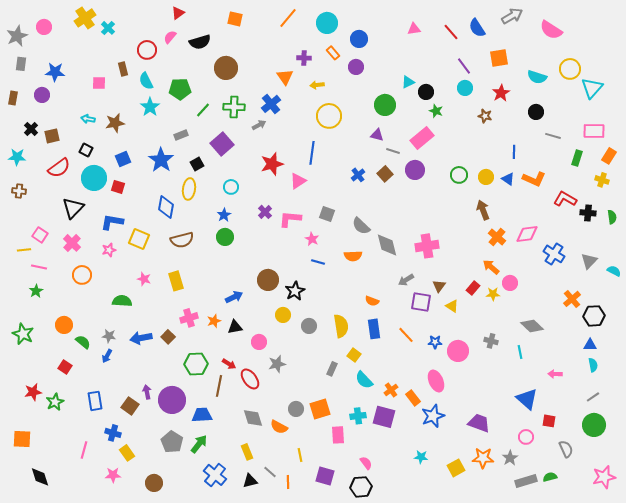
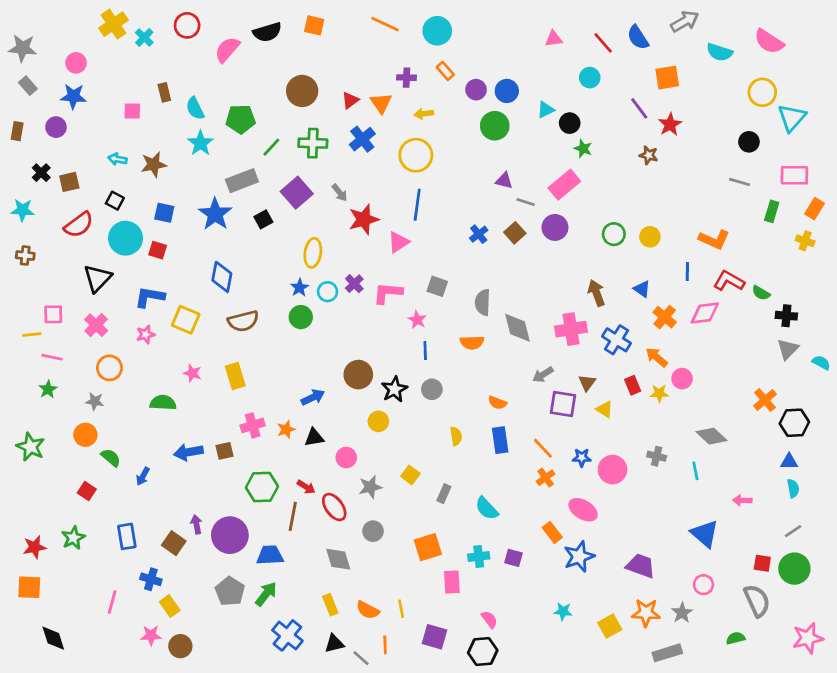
red triangle: (178, 13) -> (350, 100), moved
orange line: (288, 18) -> (385, 24), turned 75
pink circle: (44, 27) -> (76, 63), moved
pink semicircle: (551, 30) -> (769, 41), moved
gray star: (17, 36) -> (23, 48), turned 30
pink semicircle: (170, 37) -> (227, 50), size x1.5
blue circle: (359, 39) -> (507, 91), moved
black semicircle: (200, 42) -> (267, 32), moved
red circle: (147, 50) -> (187, 25), moved
gray rectangle: (21, 64) -> (28, 86), turned -48
purple line: (464, 66) -> (639, 108), moved
cyan semicircle: (537, 77) -> (720, 52), moved
cyan circle: (465, 88) -> (590, 78), moved
green circle: (385, 105) -> (495, 126), moved
black circle: (536, 112) -> (749, 142), moved
yellow circle: (329, 116) -> (416, 155), moved
gray arrow: (259, 125) -> (340, 193), moved, turned 80
gray rectangle: (181, 135) -> (242, 181), size x1.6
blue line: (514, 152) -> (687, 272), moved
blue square: (123, 159) -> (164, 213), turned 35
blue triangle: (508, 179) -> (642, 289), moved
cyan circle: (231, 187) -> (328, 292), moved
yellow ellipse: (189, 189) -> (313, 253), moved
red L-shape: (565, 199) -> (729, 281), moved
brown arrow: (483, 210) -> (596, 293), moved
black cross: (588, 213) -> (786, 316), moved
green semicircle: (612, 217) -> (761, 293), moved, turned 128
gray semicircle: (361, 226) -> (483, 302), turned 48
pink square: (40, 235) -> (53, 314), turned -35
blue cross: (554, 254) -> (616, 340), moved
blue line: (318, 262) -> (425, 351), turned 72
red rectangle: (473, 288) -> (633, 385), turned -64
gray circle: (309, 326) -> (432, 389), moved
yellow semicircle: (341, 326) -> (456, 436), size x0.6
gray star: (109, 336) -> (95, 401), moved
brown square: (168, 337) -> (225, 451), turned 32
yellow square: (354, 355) -> (410, 475), moved
pink ellipse: (436, 381) -> (583, 510), turned -35
orange cross: (391, 390) -> (546, 478), moved
red star: (33, 392) -> (35, 547), moved
gray circle: (296, 409) -> (373, 531), moved
purple square: (384, 417) -> (513, 558), size x0.6
red square: (549, 421) -> (762, 563), moved
orange semicircle: (279, 427) -> (368, 610), moved
gray semicircle: (566, 449) -> (757, 601), size x1.4
gray line: (270, 472) -> (361, 658), moved
gray rectangle: (526, 481) -> (667, 653), moved
brown circle: (154, 483) -> (180, 646), moved

